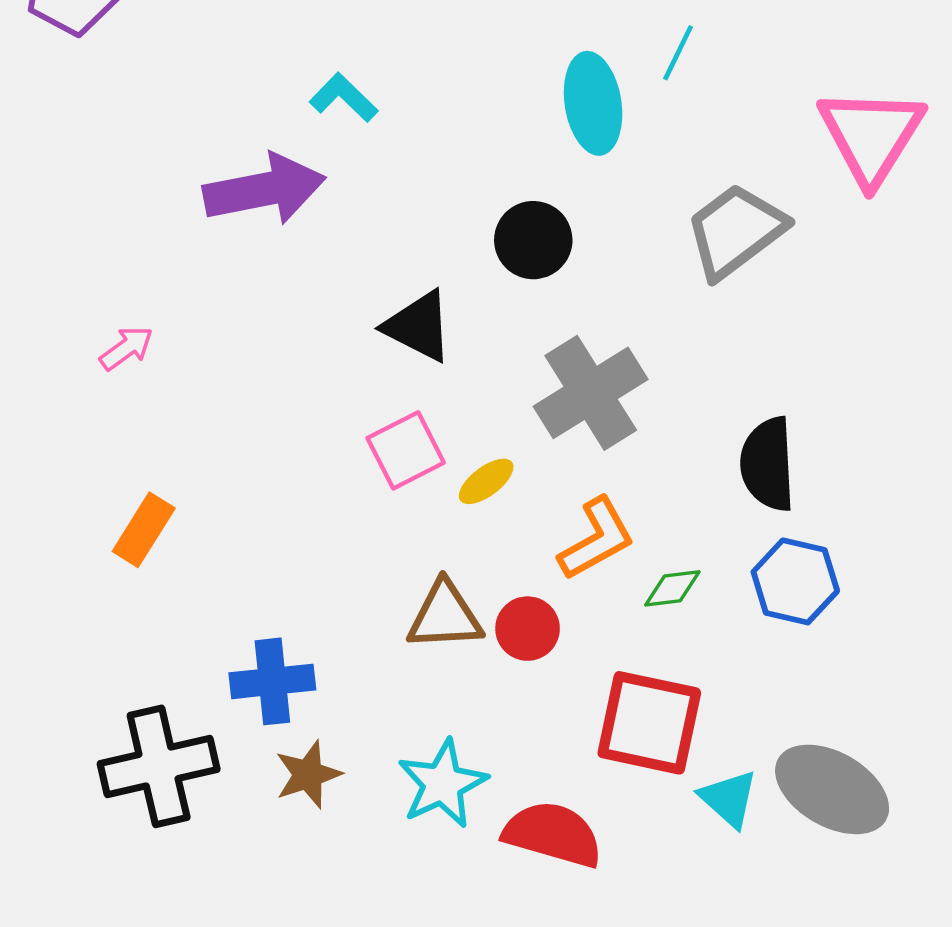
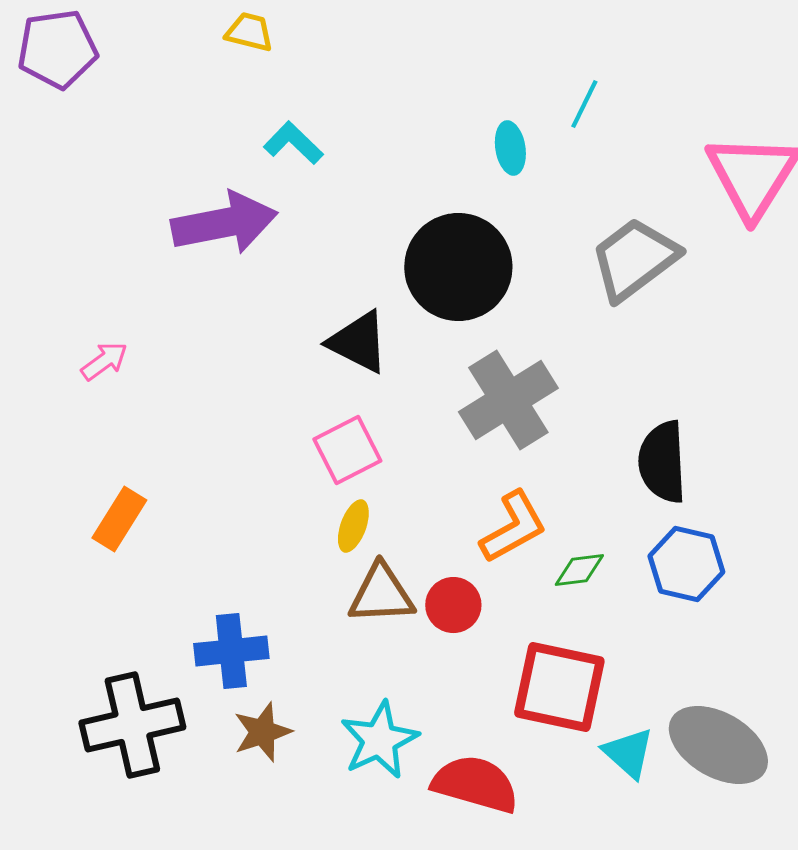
cyan ellipse: (593, 103) -> (510, 148), size x0.6
black circle: (533, 240) -> (458, 267), size x1.6
yellow ellipse: (486, 481) -> (353, 526), moved, turned -33

